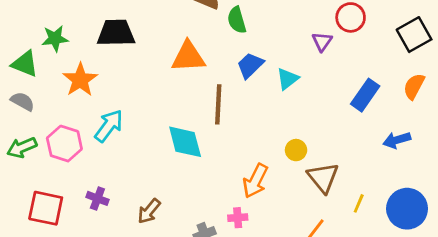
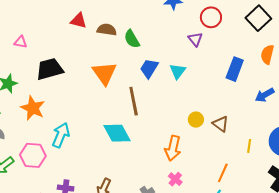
orange triangle: (188, 57) -> (104, 73), turned -48
brown triangle: (323, 178) -> (221, 124), moved, size x0.7
pink cross: (238, 218) -> (175, 179), moved, turned -32

